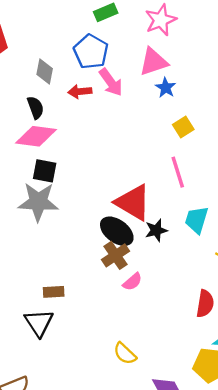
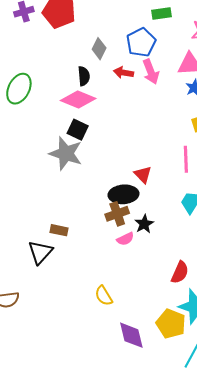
red triangle: (133, 203) -> (143, 174), size x0.6
black star: (156, 230) -> (144, 224), moved, turned -30
black ellipse: (117, 231) -> (123, 194), turned -56

